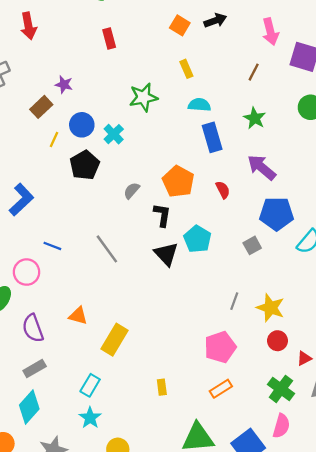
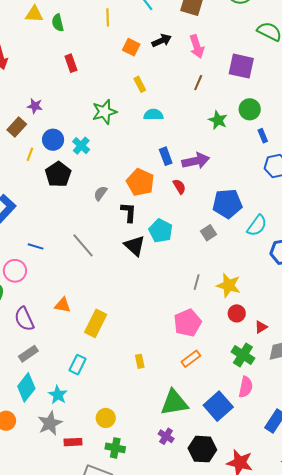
pink arrow: (270, 32) -> (197, 46), moved
green star: (255, 118) -> (218, 120), moved
blue rectangle: (212, 137) -> (166, 156), moved, size x0.7
purple arrow: (262, 167) -> (196, 161), moved, turned 132
cyan star: (90, 418) -> (58, 395), moved

